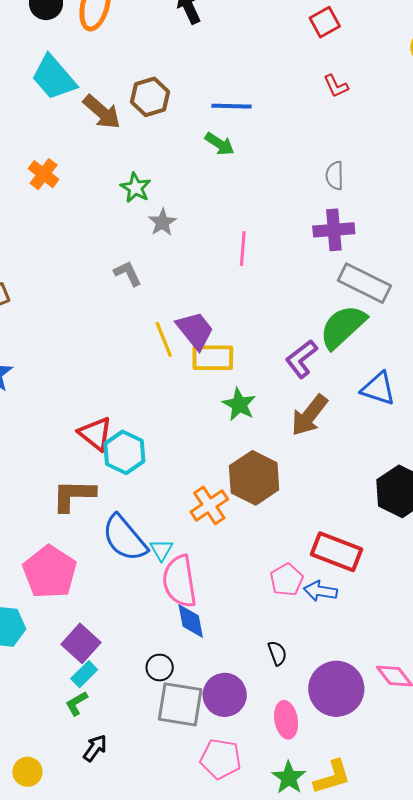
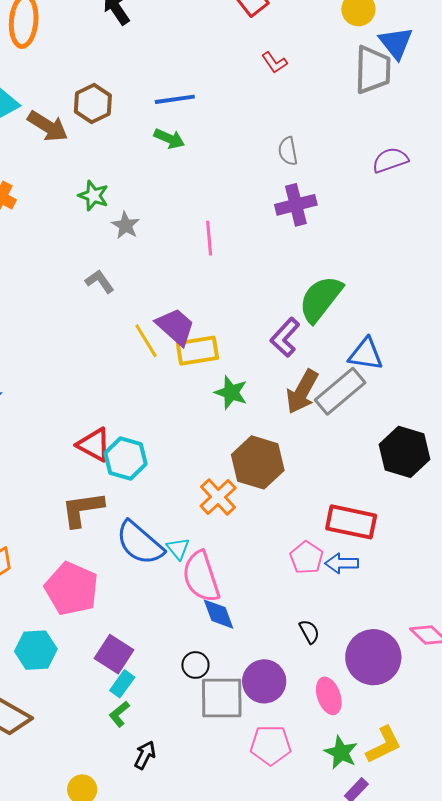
gray rectangle: (364, 283) -> (340, 391), moved, turned -57

